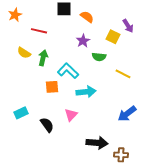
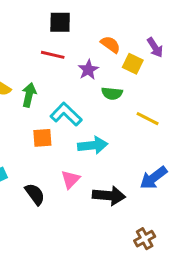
orange semicircle: (87, 17) -> (110, 44), moved
red line: (39, 31) -> (53, 55), moved
black arrow: (97, 143) -> (109, 196), moved
brown cross: (121, 155) -> (145, 239), turned -32

